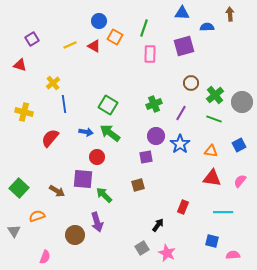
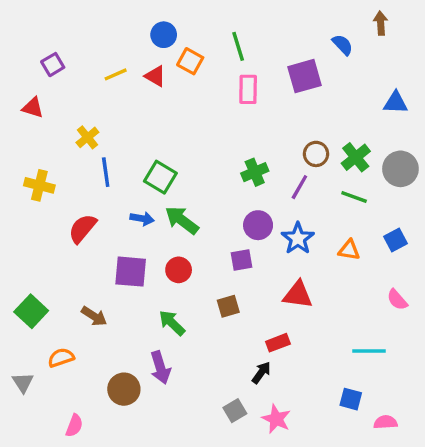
blue triangle: (182, 13) -> (395, 103), moved
blue semicircle: (207, 27) -> (342, 45), turned 48
green line: (144, 28) -> (238, 46), turned -36
brown circle: (191, 83) -> (316, 154), moved
green square: (108, 105) -> (160, 177), moved
red circle: (97, 157) -> (179, 270), moved
red triangle: (212, 178) -> (298, 295), moved
purple square: (83, 179) -> (131, 272), moved
pink semicircle: (240, 181) -> (397, 300), turned -80
red rectangle: (183, 207) -> (278, 343), moved, turned 48

